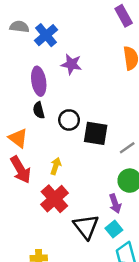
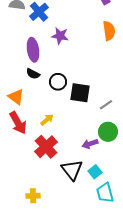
black semicircle: (39, 110) -> (33, 74), turned -48
yellow arrow: (56, 166) -> (47, 120), turned 32
purple arrow: (115, 204) -> (90, 144), moved, turned 91

